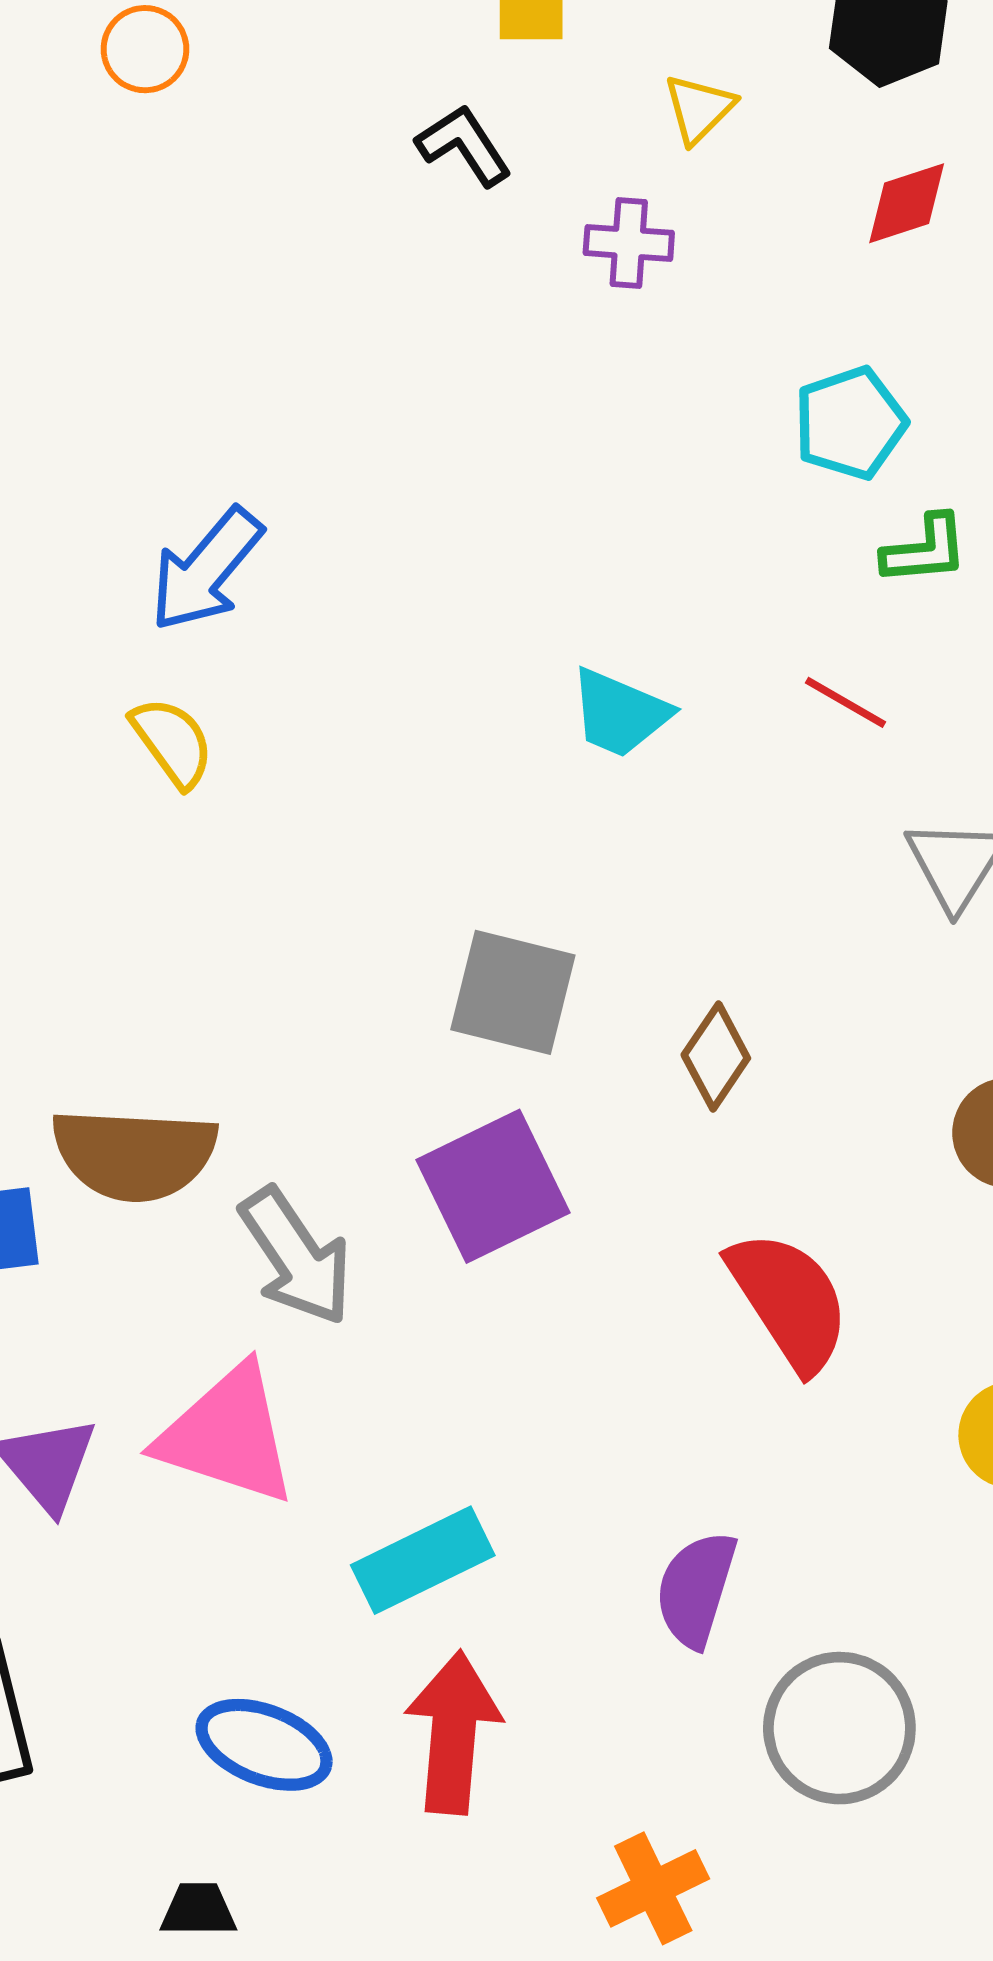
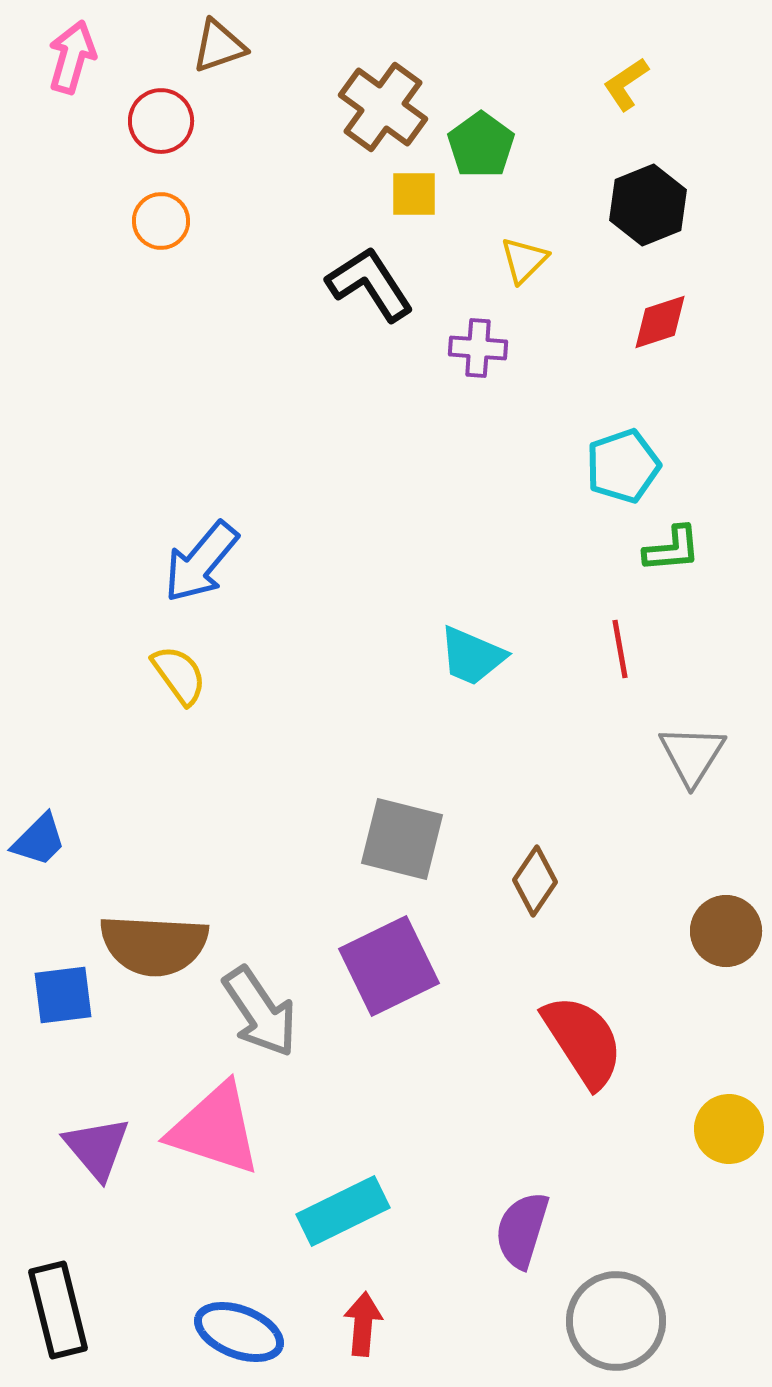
black L-shape: (464, 145) -> (370, 284), size x1.4
red line: (846, 702) -> (620, 649), turned 50
red arrow: (453, 1733) -> (363, 1324), size x0.6

